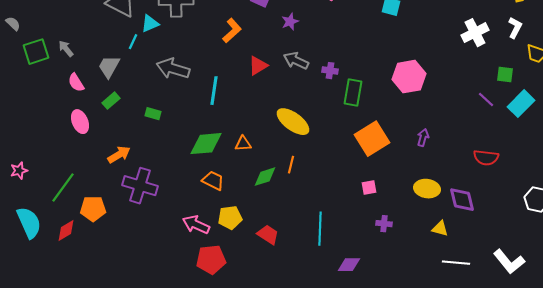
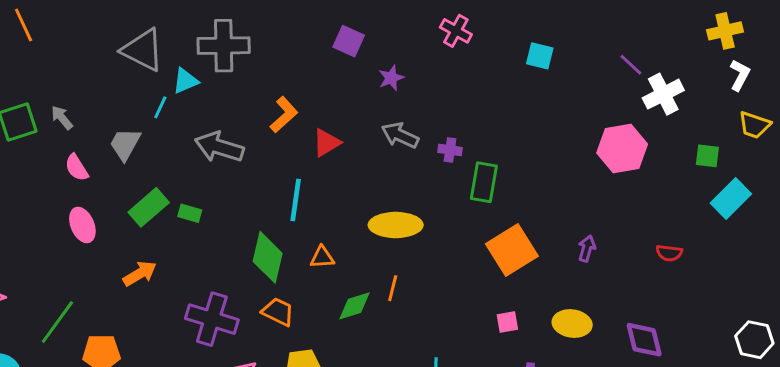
white L-shape: (515, 28) -> (740, 75), moved
orange L-shape: (232, 31) -> (284, 115), moved
red triangle: (258, 66) -> (327, 143), moved
pink hexagon: (409, 77) -> (622, 149), moved
cyan line: (214, 91) -> (296, 200), moved
purple line: (486, 100) -> (631, 65), moved
green rectangle: (111, 101) -> (149, 207), moved, size x1.5
yellow ellipse: (293, 122) -> (396, 225), turned -36
green diamond: (206, 144) -> (268, 257), turned -72
red semicircle: (486, 158) -> (669, 253), moved, size x0.7
purple cross: (140, 186) -> (212, 319), moved
yellow ellipse: (427, 189) -> (572, 324), moved

